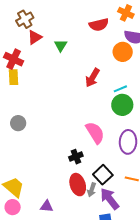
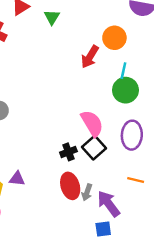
orange circle: (123, 52) -> (114, 38), moved
cyan line: (120, 89) -> (123, 71), turned -56
black square: (103, 175) -> (94, 148), moved
purple triangle: (47, 206) -> (17, 179), moved

